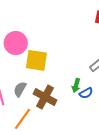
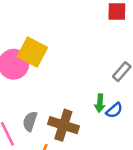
yellow square: (36, 60) -> (32, 52), moved, turned 30

